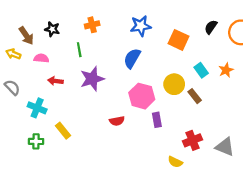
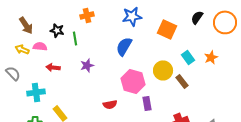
black star: (52, 29) -> (57, 30), moved
yellow arrow: (13, 54) -> (22, 49), moved
purple star: (92, 79) -> (87, 65), size x0.6
cyan cross: (37, 108) -> (36, 92), turned -30

